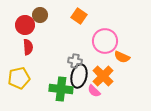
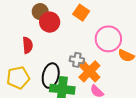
red circle: (25, 25) -> (50, 22), moved
black ellipse: (79, 76) -> (51, 76), moved
orange cross: (103, 76) -> (89, 71), moved

